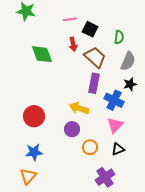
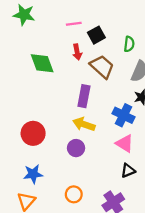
black square: (90, 29) -> (96, 35), turned 35
purple rectangle: (94, 83) -> (84, 96), moved
pink triangle: (115, 125) -> (125, 144), turned -42
orange circle: (90, 147) -> (74, 194), moved

